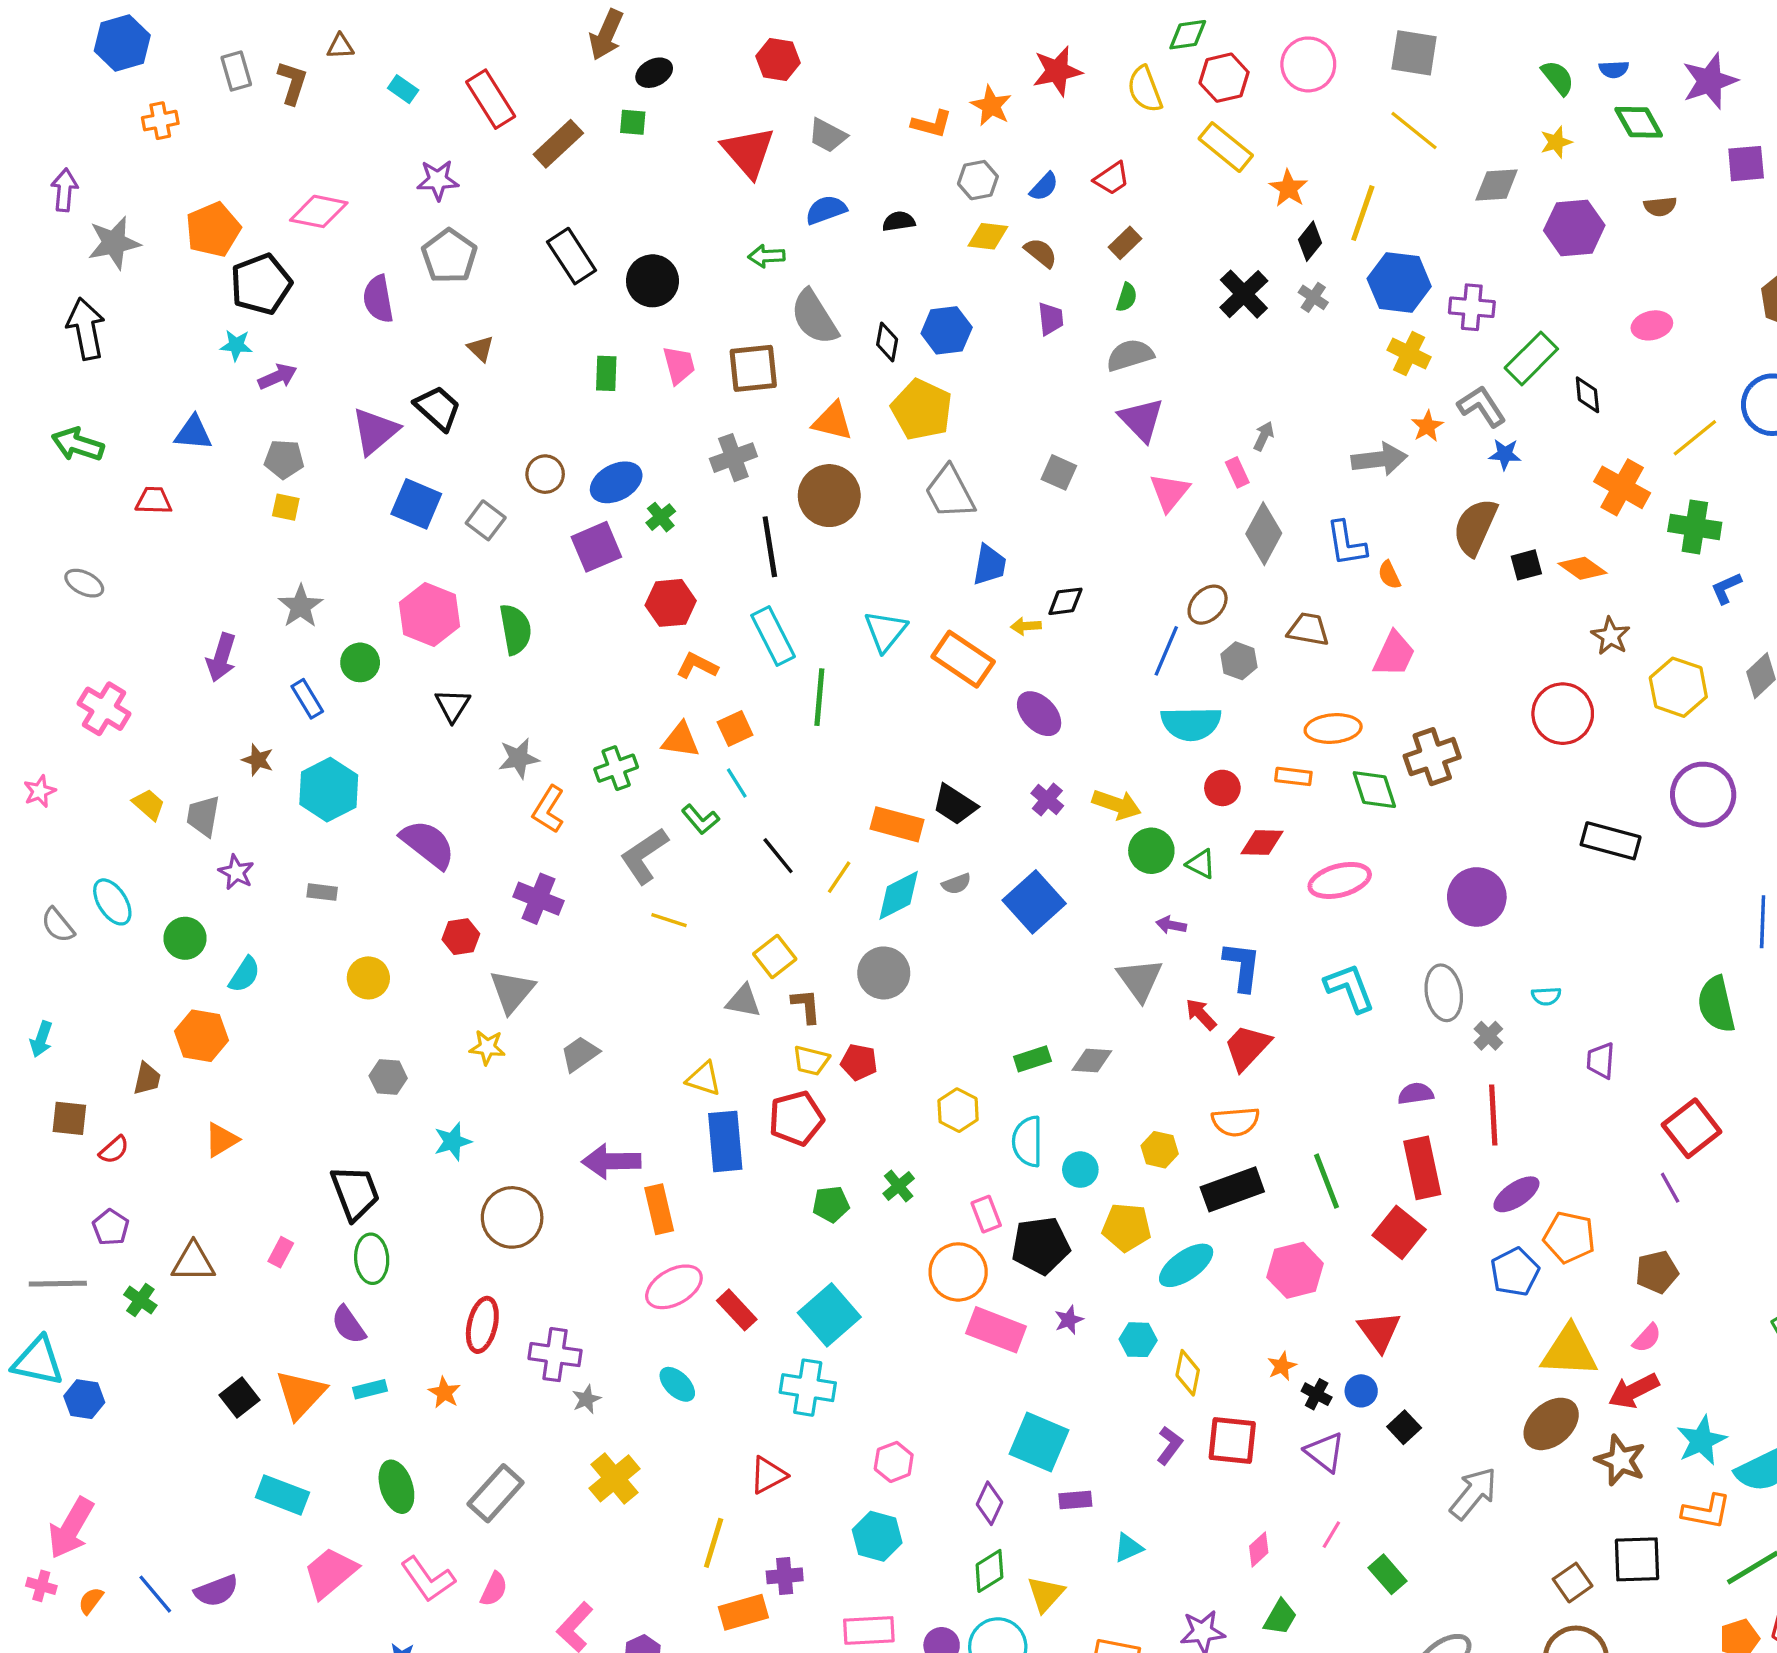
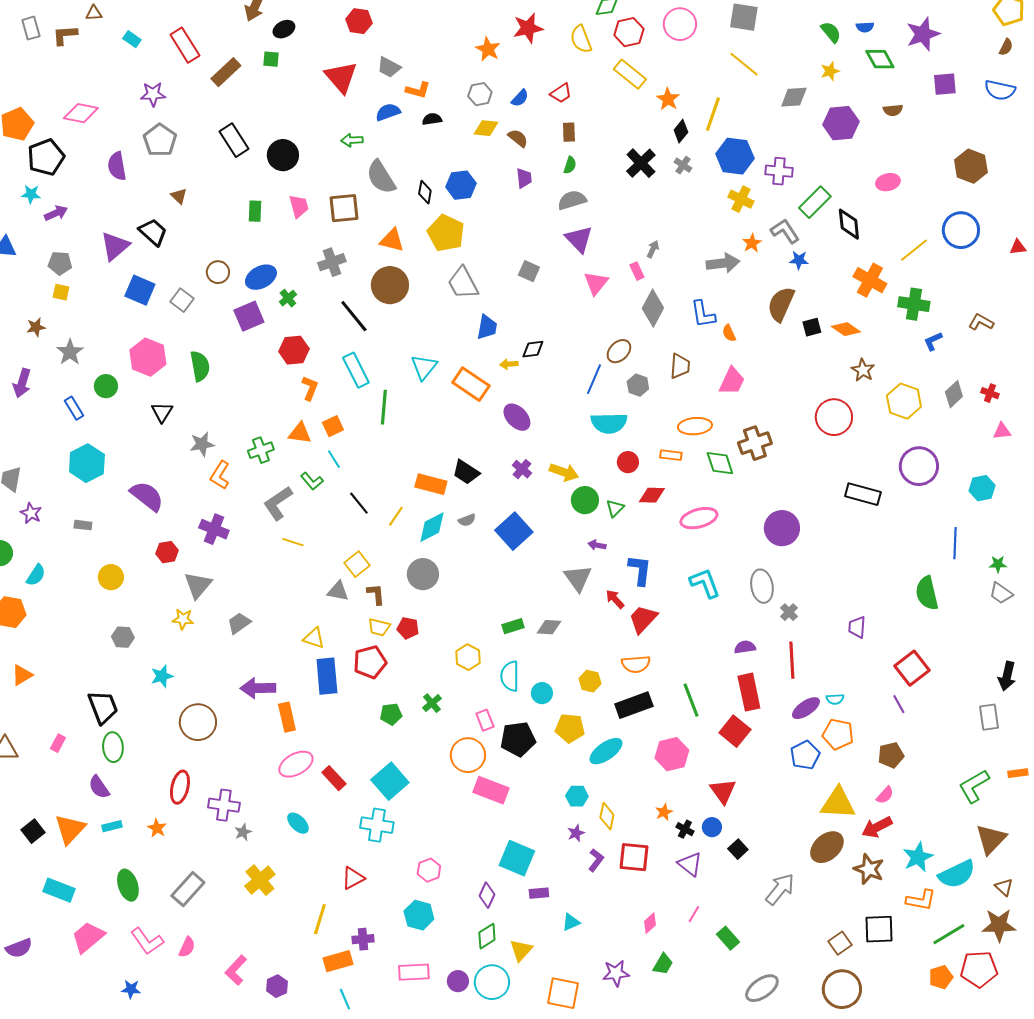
brown L-shape: (292, 83) -> (65, 35), turned -112
orange L-shape: (932, 124) -> (418, 90), moved
brown rectangle: (1125, 243) -> (569, 132), turned -48
black diamond: (1587, 395) -> (849, 224), size x1.4
black line: (770, 547) -> (354, 316), turned -30
brown trapezoid: (1308, 629) -> (680, 366), turned 84
orange L-shape: (697, 666) -> (310, 388), turned 85
brown star: (258, 760) -> (36, 327), moved, turned -30
green triangle: (1201, 864) -> (615, 508), turned 48
cyan semicircle: (1546, 996) -> (835, 699), moved
purple star: (1069, 1320) -> (576, 833), moved

